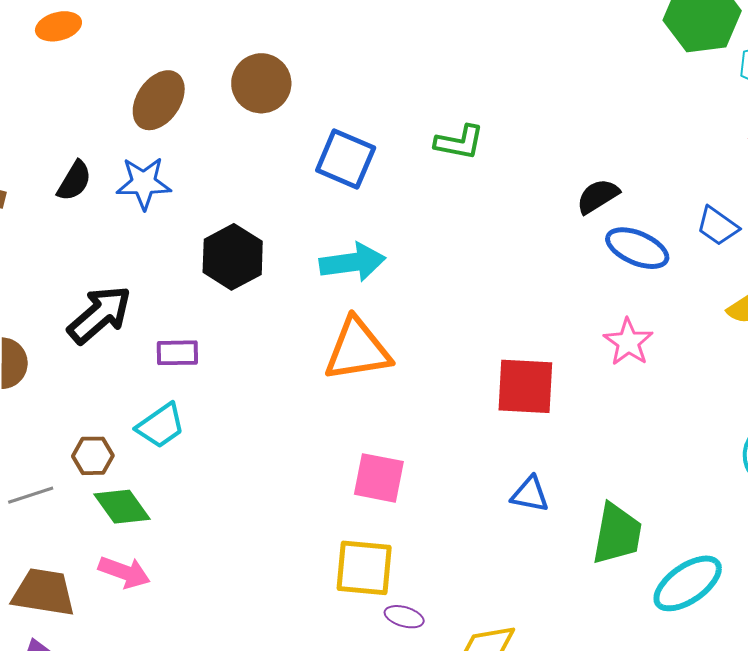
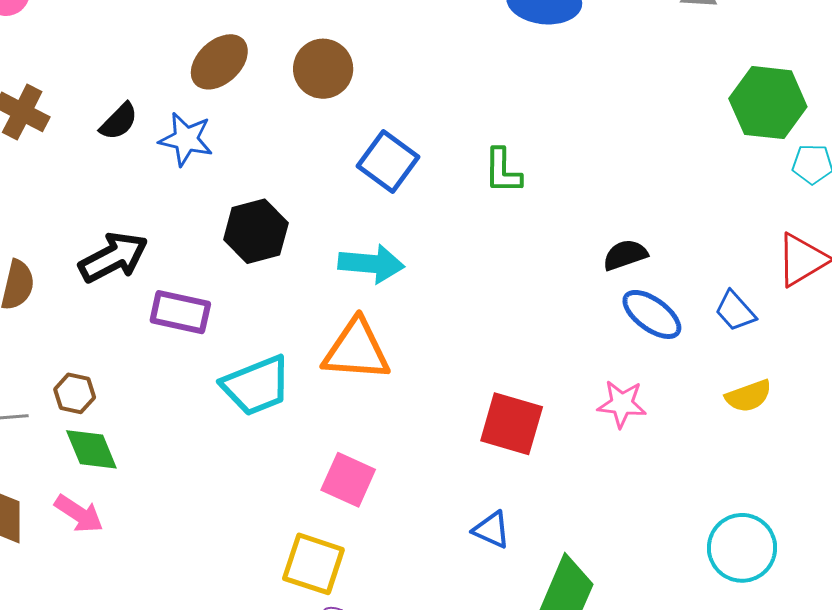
green L-shape: (459, 142) -> (503, 171), turned 66
pink star: (628, 342) -> (622, 404), turned 30
purple rectangle: (177, 353) -> (180, 312), size x1.4
cyan trapezoid: (161, 426) -> (256, 385), moved, size x1.4

